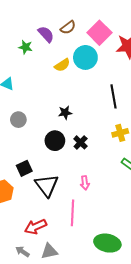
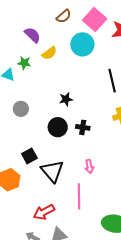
purple semicircle: (46, 34) -> (32, 35), moved
green star: (25, 47) -> (24, 63), moved
yellow semicircle: (62, 65) -> (49, 53), moved
black cross: (81, 142) -> (83, 127), turned -32

